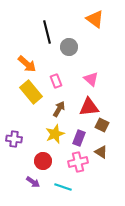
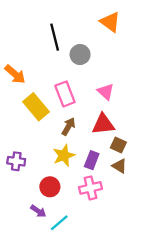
orange arrow: (27, 64) -> (15, 74), moved
pink rectangle: (56, 81) -> (65, 94), size x1.5
brown triangle: (101, 152) -> (119, 166), moved
cyan line: (63, 187) -> (59, 223), moved, turned -60

